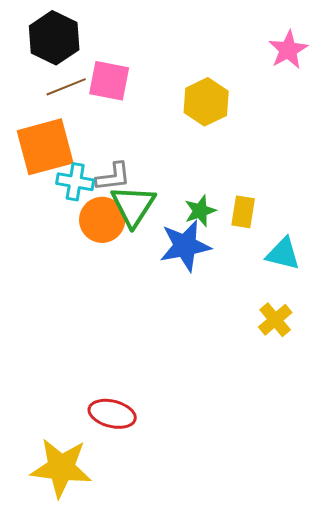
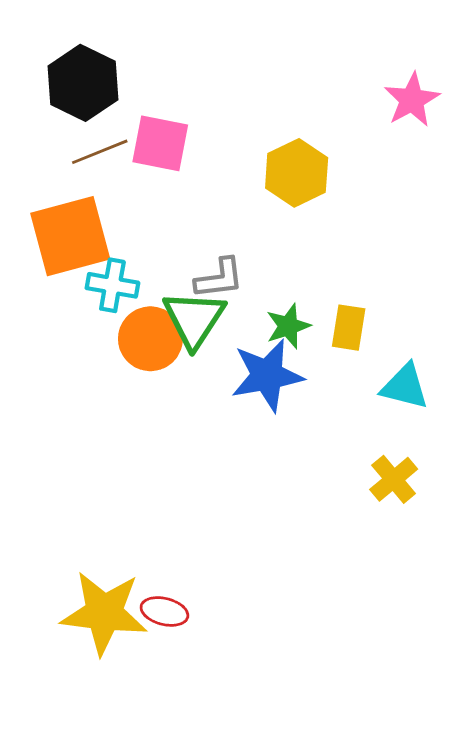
gray L-shape: (113, 177) -> (219, 278), moved
red ellipse: (112, 414) -> (164, 611), size x0.7
yellow star: (61, 468) -> (104, 613), moved

